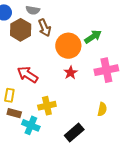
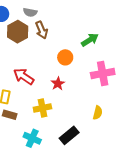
orange circle: (68, 46) -> (65, 57), moved, size x0.6
red star: (71, 73) -> (58, 84), moved
cyan cross: (31, 125) -> (32, 138), moved

